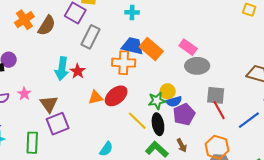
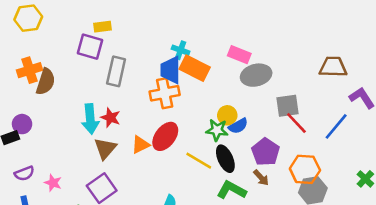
cyan cross: (132, 12) -> (181, 50), moved, turned 32
orange cross: (24, 20) -> (29, 70), turned 30
brown semicircle: (47, 25) -> (46, 82), moved
blue trapezoid: (133, 46) -> (171, 70), turned -90
pink star: (24, 94) -> (53, 183), moved
green star: (157, 101) -> (217, 130), turned 30
brown triangle: (49, 104) -> (105, 148), moved, turned 30
purple pentagon: (184, 114) -> (266, 152), moved

